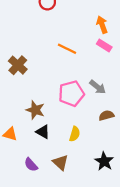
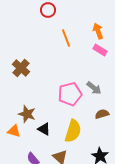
orange line: (67, 49) -> (66, 38), moved, turned 42
brown star: (35, 110) -> (27, 114), moved
yellow semicircle: (75, 134) -> (73, 131), size x1.6

